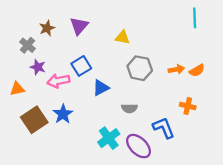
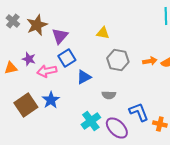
purple triangle: (79, 26) -> (60, 36), moved
brown star: (47, 28) -> (37, 25), size x1.5
gray cross: (27, 45) -> (13, 21), moved
orange triangle: (17, 89) -> (11, 68), moved
orange cross: (188, 106) -> (160, 124), moved

